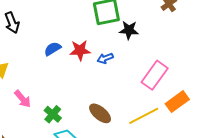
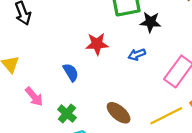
blue semicircle: (53, 49) -> (71, 72), moved, turned 90
blue arrow: (105, 58) -> (137, 54), moved

